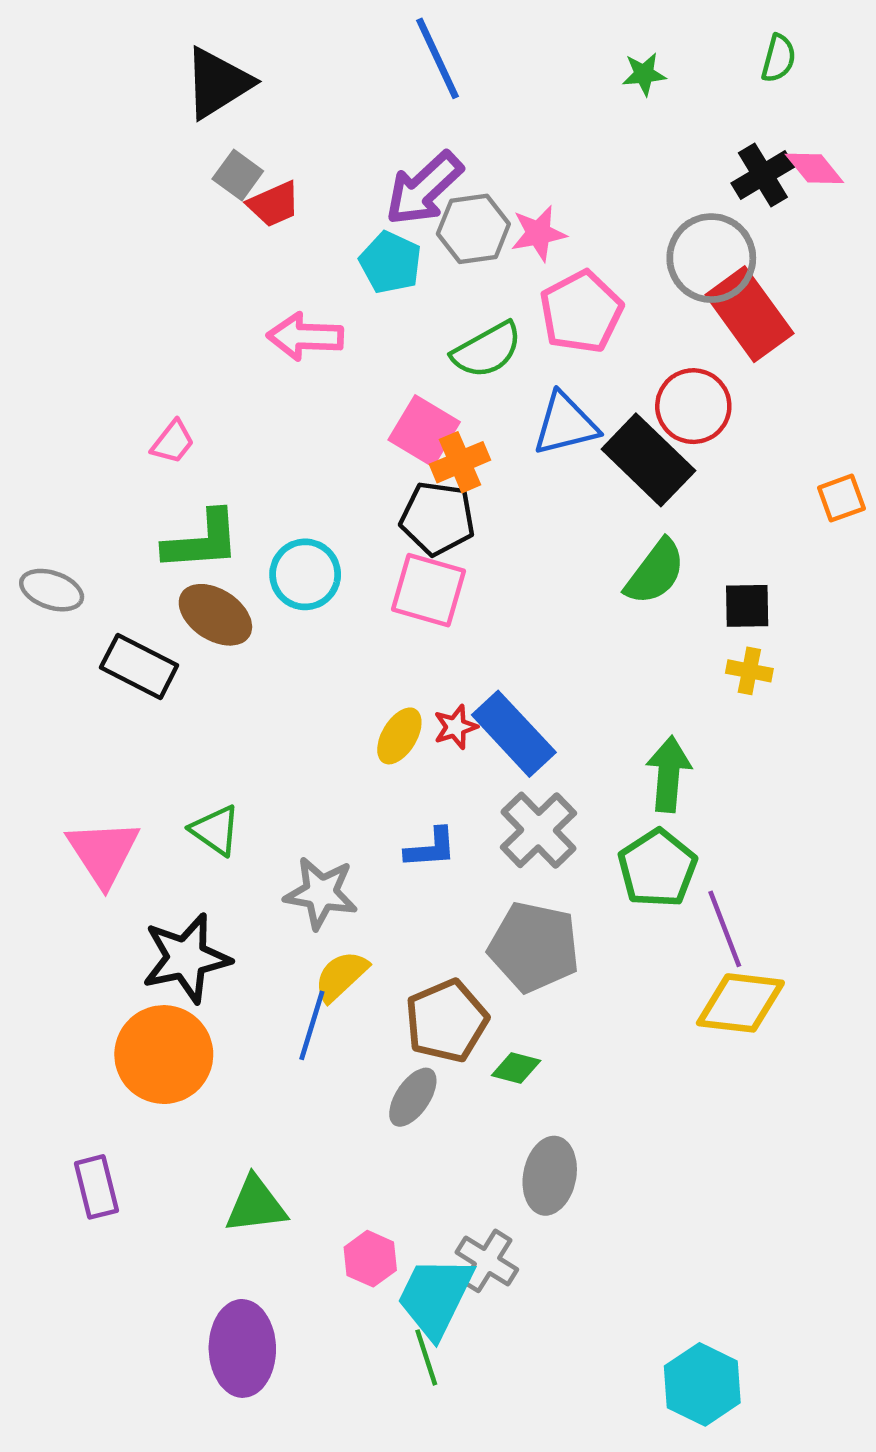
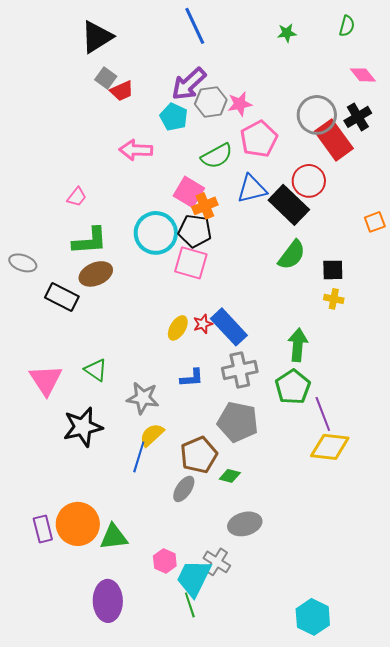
black cross: (763, 175) -> (358, 117), moved
cyan circle: (305, 574) -> (156, 233), moved, size x1.4
brown ellipse: (215, 615) -> (96, 274), turned -56
gray cross: (538, 830) -> (240, 370), turned 32
orange circle: (164, 1055) -> (78, 524), moved
gray ellipse: (550, 1176) -> (245, 524), turned 64

